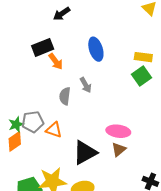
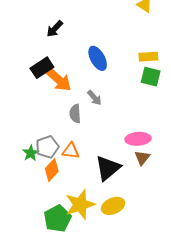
orange arrow: (56, 61) -> (58, 80), size x1.5
green square: (142, 76) -> (151, 77), turned -30
orange diamond: (15, 141) -> (52, 170), moved

